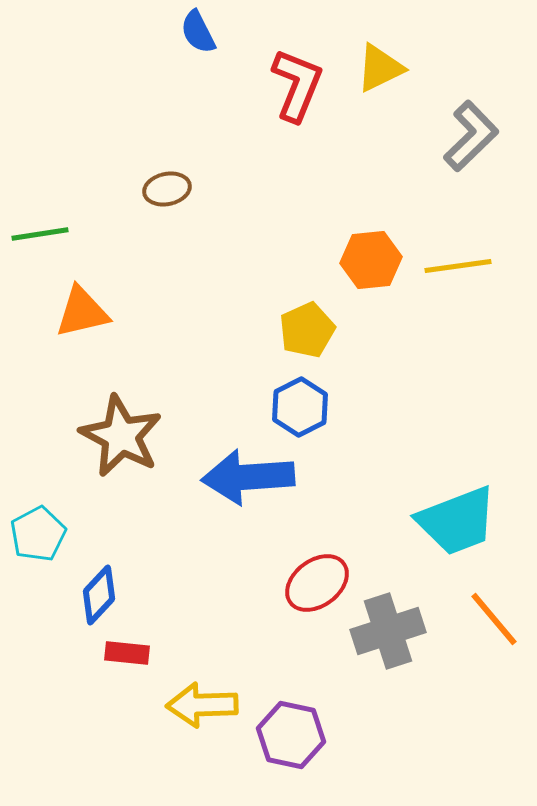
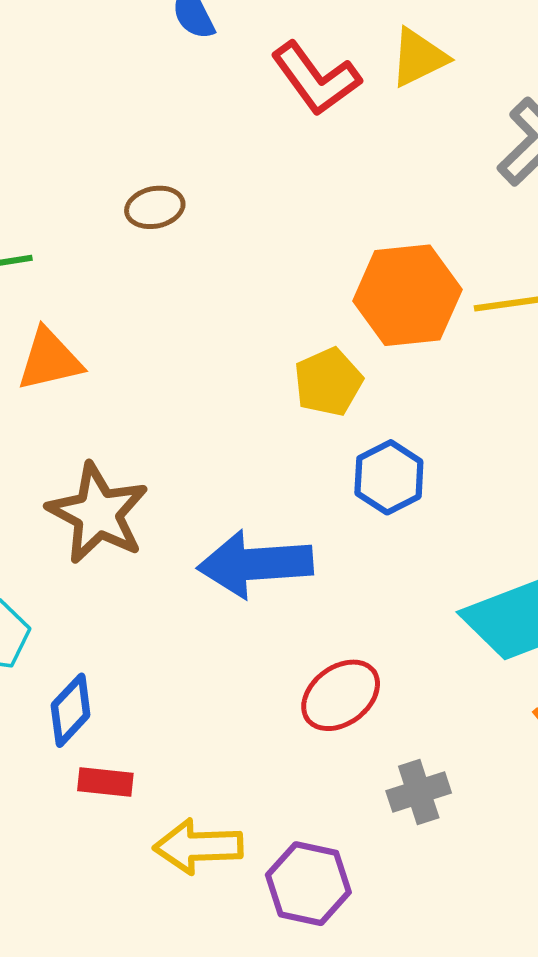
red L-shape: (297, 85) -> (316, 79), turned 122
orange hexagon: (371, 260) -> (407, 295), size x1.4
blue hexagon: (300, 407) -> (389, 477), moved
gray cross: (388, 631) -> (419, 792), moved, size x0.7

